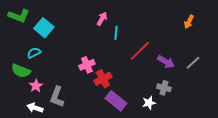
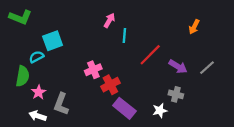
orange arrow: (189, 22) -> (194, 27), moved
cyan square: (44, 28) -> (53, 41), moved, turned 30
green semicircle: (21, 71) -> (23, 76), turned -102

